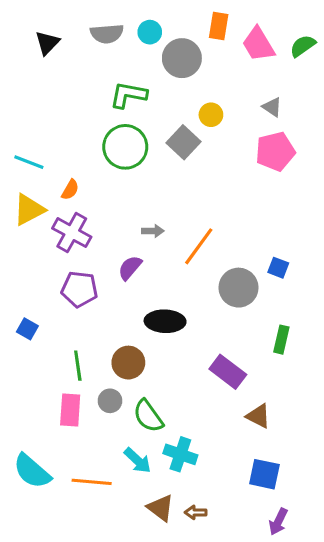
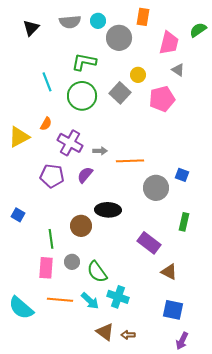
pink trapezoid: (258, 44) -> (169, 43), moved, turned -135
pink pentagon: (275, 151) -> (162, 99), moved
cyan line: (29, 162) -> (47, 82), moved, turned 48
purple cross: (72, 233) -> (70, 143), moved
orange line: (199, 246) -> (130, 161), turned 52
purple pentagon: (79, 289) -> (52, 176), moved
brown circle: (128, 363) -> (81, 226), moved
orange line: (92, 482) -> (60, 300), moved

